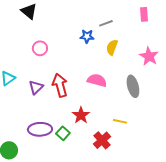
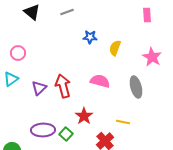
gray line: (106, 23) -> (67, 12), moved
pink circle: (40, 48) -> (18, 53), moved

